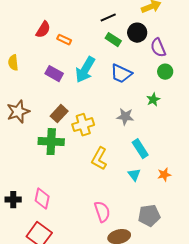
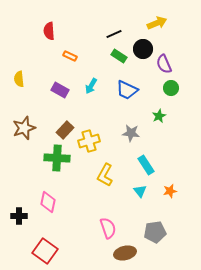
red semicircle: (43, 30) -> (49, 31), moved, turned 144
cyan arrow: (85, 70) -> (91, 86), size x0.6
pink diamond: (42, 199) -> (48, 202), moved

